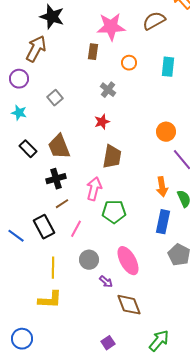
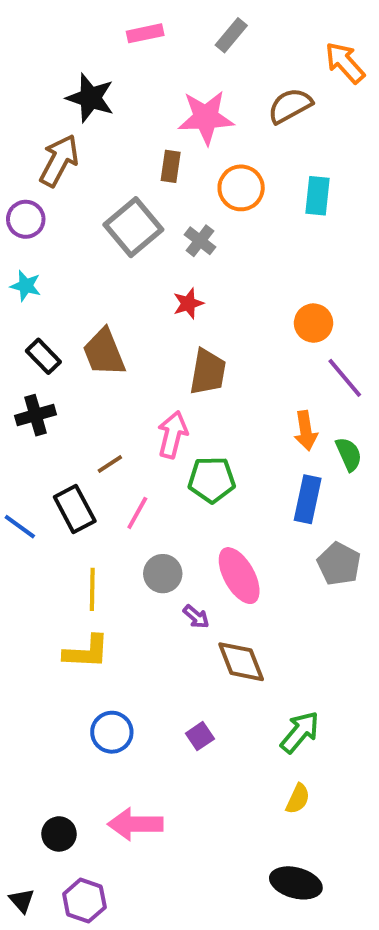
orange circle: (129, 63) -> (241, 188), size x1.5
gray square: (55, 98) -> (133, 227), moved, size x1.8
black cross: (56, 179) -> (36, 415), moved
blue circle: (22, 339) -> (112, 732), moved

